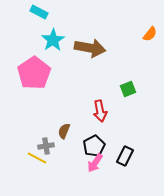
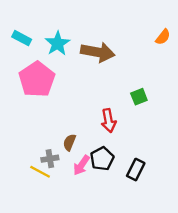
cyan rectangle: (39, 12) -> (22, 38), moved
pink arrow: (95, 163) -> (81, 165), moved

